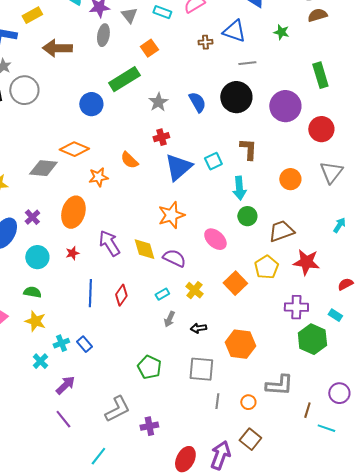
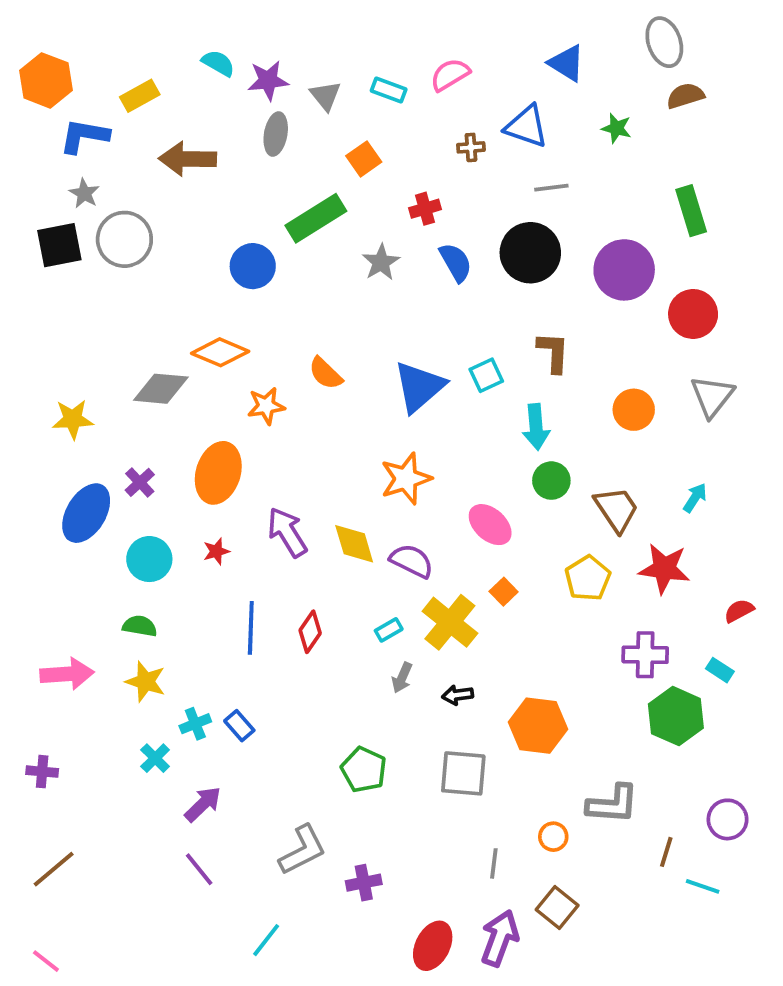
red cross: (161, 137) -> (425, 209), moved
cyan arrow: (339, 225) -> (695, 498), moved
brown trapezoid: (281, 231) -> (616, 509), turned 76
orange square: (235, 283) -> (504, 592), moved, size x0.6
yellow cross: (194, 290) -> (450, 622), size x1.6
gray line: (217, 401) -> (494, 863), moved

